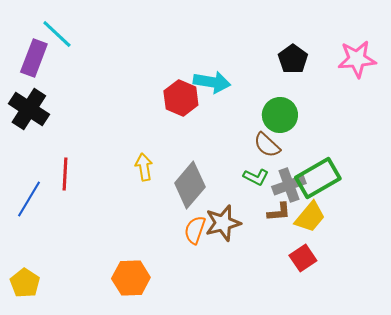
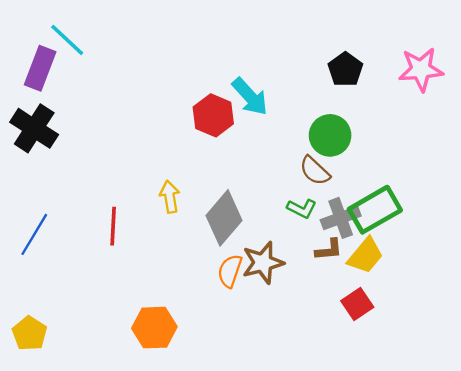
cyan arrow: (212, 82) -> (250, 97), turned 39
red line: (65, 174) -> (113, 226), moved

